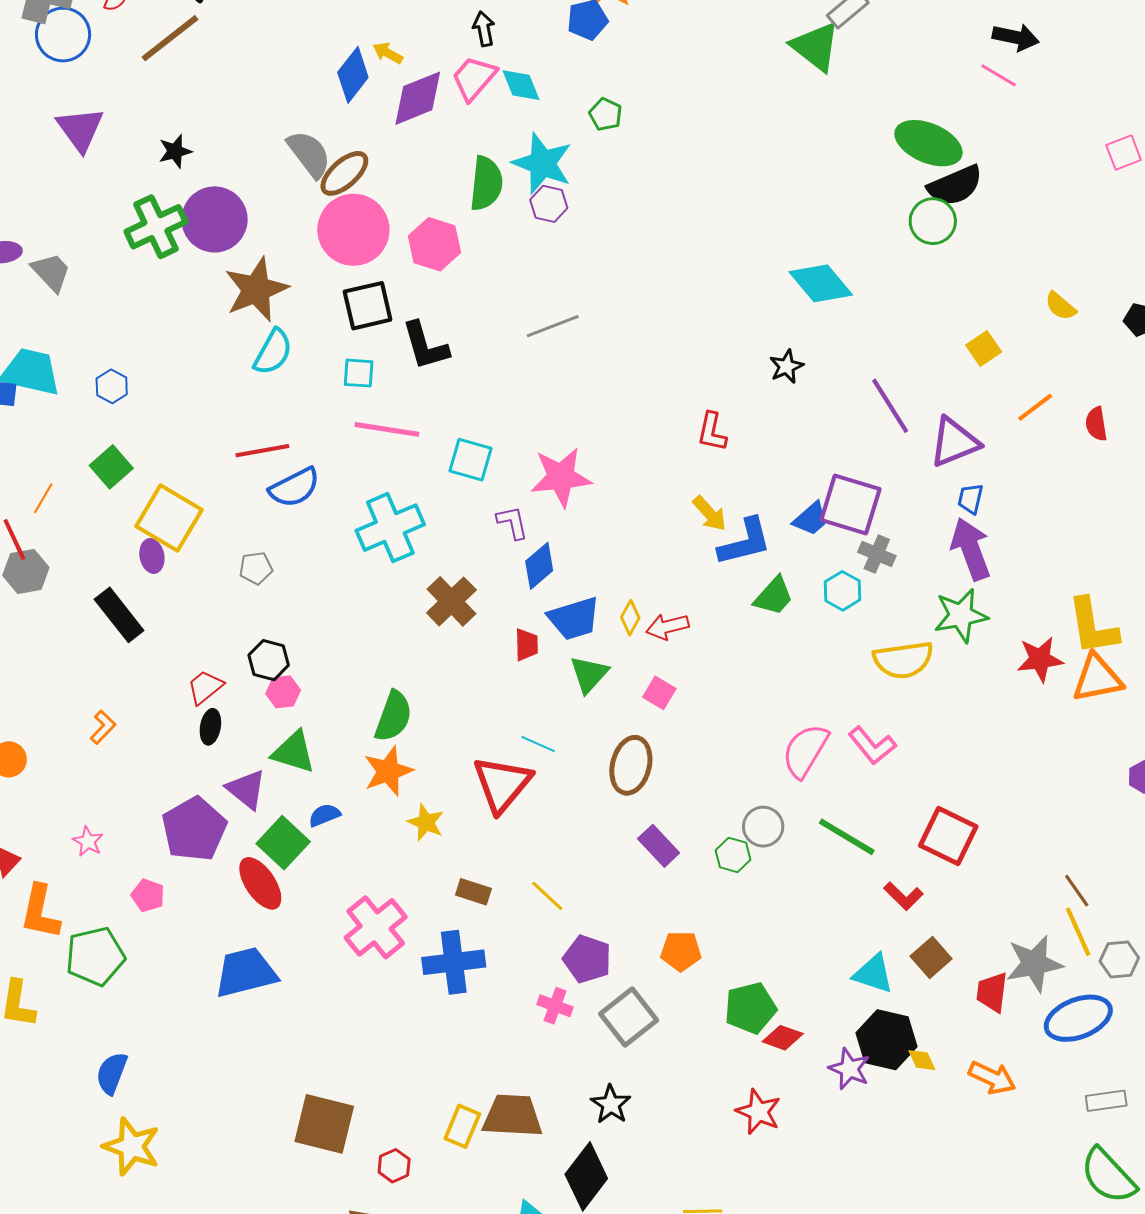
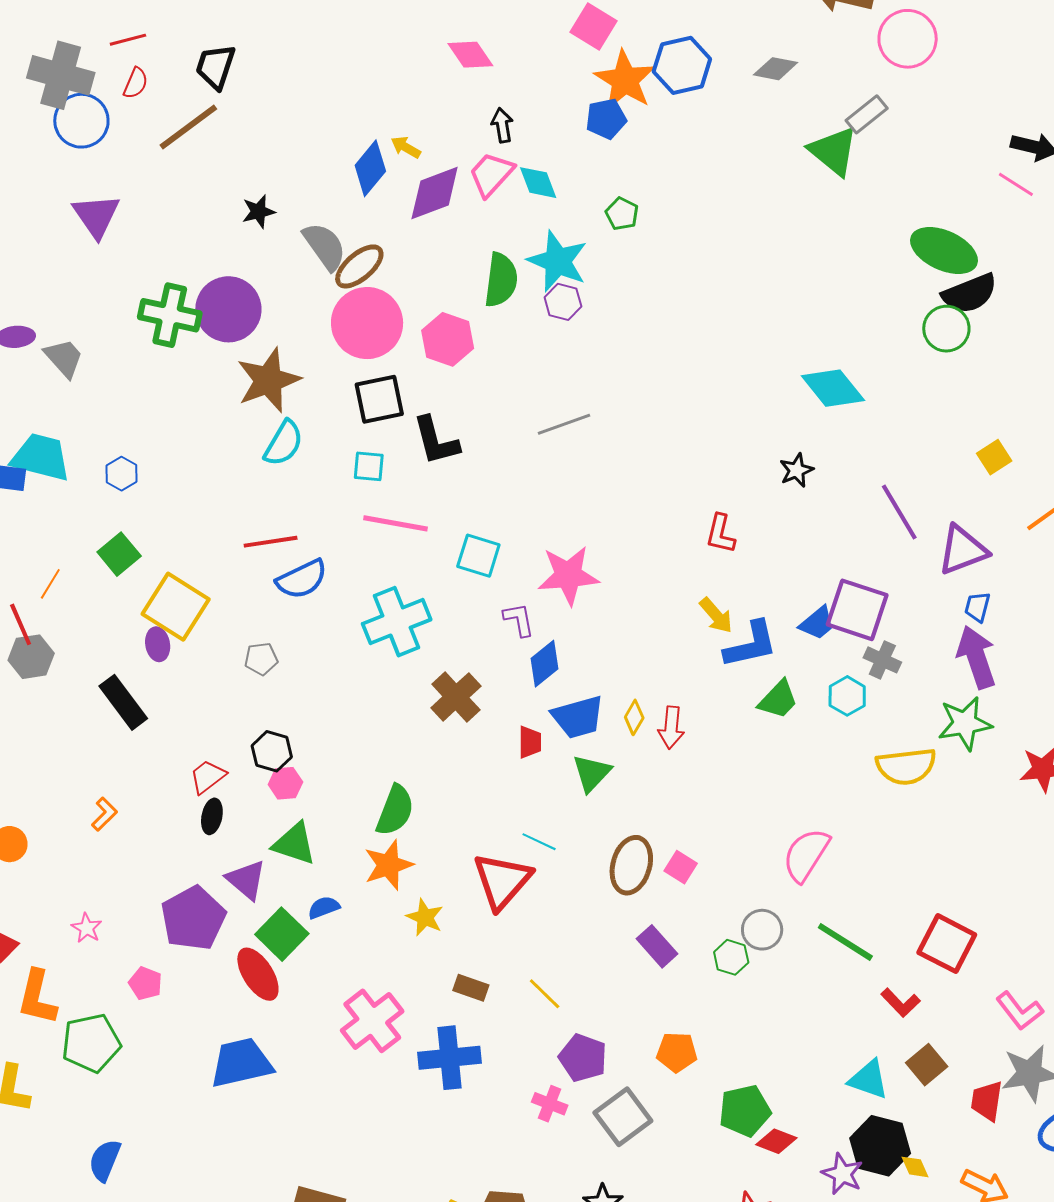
black star: (175, 151) -> (259, 212), moved
green cross: (156, 227) -> (170, 315), turned 36
red arrow: (667, 627) -> (671, 727), turned -72
pink square: (659, 693) -> (681, 867), moved
pink L-shape: (872, 746) -> (1020, 1011), moved

